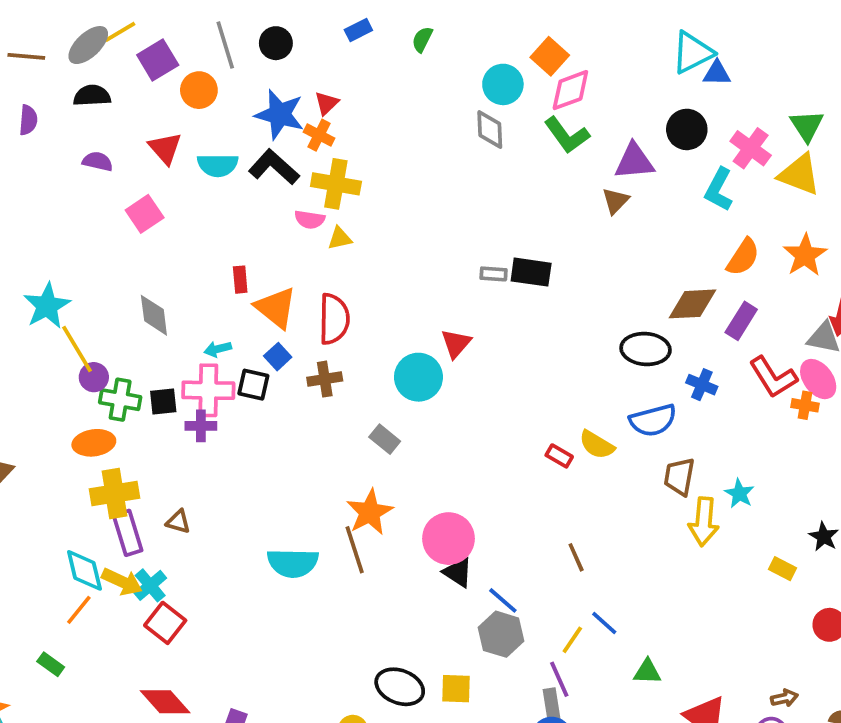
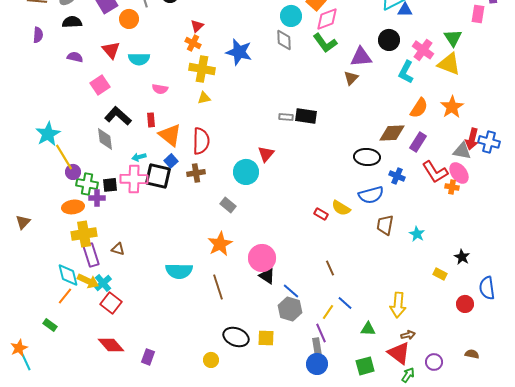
blue star: (280, 114) -> (239, 52), moved
black L-shape: (274, 167) -> (118, 116), moved
pink semicircle: (310, 220) -> (160, 89), moved
black square: (253, 385) -> (158, 176), size x1.5
purple cross: (201, 426) -> (97, 198), moved
yellow arrow: (704, 522) -> (398, 305), moved
brown line: (355, 550) -> (218, 287), moved
brown arrow: (784, 698) -> (408, 335), moved

